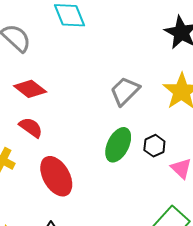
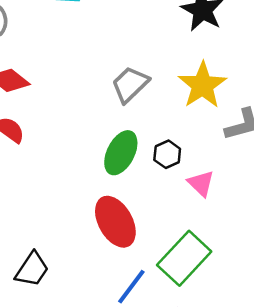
red ellipse: (56, 176) -> (115, 222), moved

